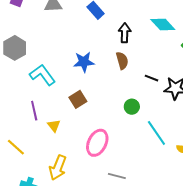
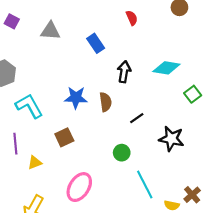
cyan diamond: (163, 24) -> (166, 68), turned -45
brown semicircle: (122, 61) -> (106, 102), moved
black line: (151, 78) -> (137, 118), moved, turned -64
yellow triangle: (54, 126) -> (35, 163), turned 40

